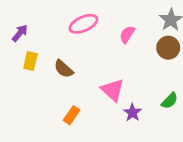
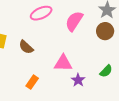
pink semicircle: (127, 34) -> (74, 21), size x1.5
pink triangle: (113, 90) -> (63, 63), turned -42

